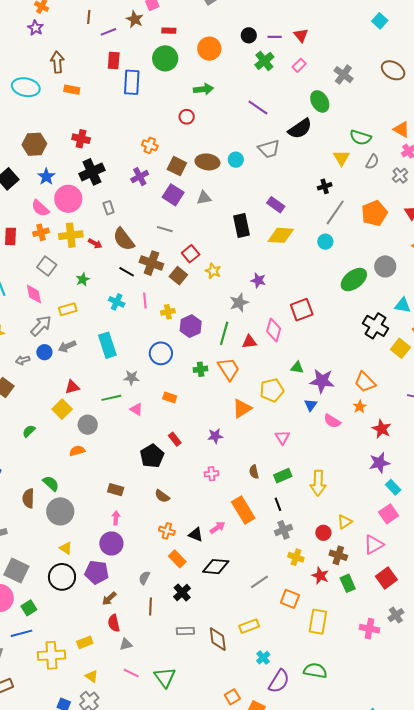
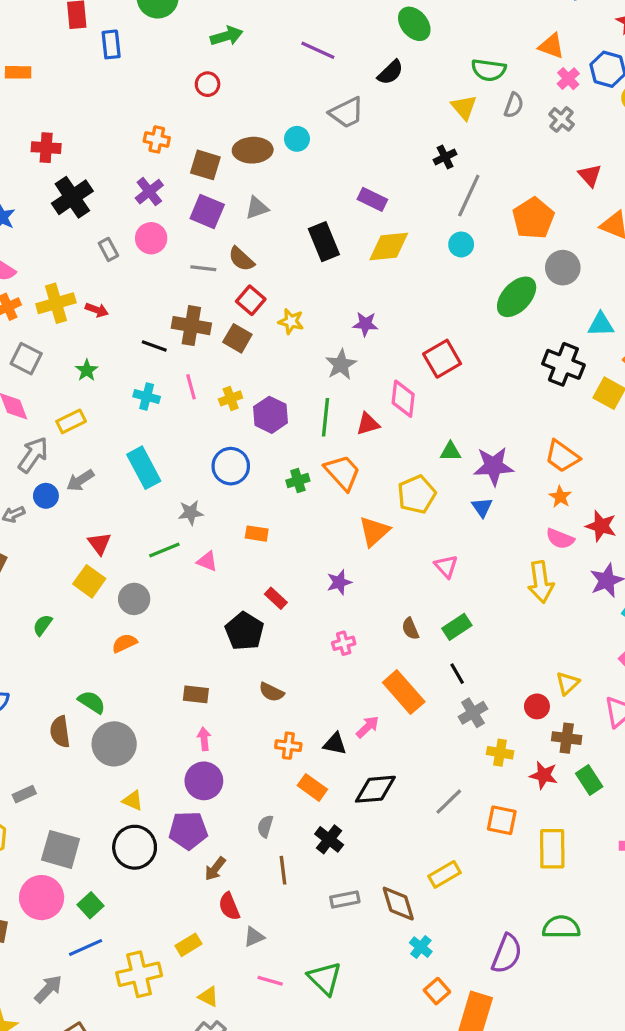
blue rectangle: (132, 82) -> (111, 44), size x0.7
black semicircle: (300, 129) -> (390, 72), size x0.7
pink circle: (68, 199) -> (151, 238), moved, size x0.7
orange pentagon: (374, 213) -> (533, 218), moved
brown semicircle: (124, 239) -> (241, 259), moved, size x0.7
red triangle: (72, 387) -> (99, 543), turned -42
pink semicircle: (332, 421) -> (560, 539), moved
yellow arrow: (318, 483) -> (541, 582), moved
cyan cross: (263, 658) -> (421, 947), moved

